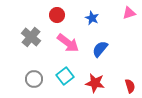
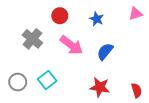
cyan square: (65, 76) -> (47, 80), moved
gray circle: (34, 79) -> (18, 82), moved

